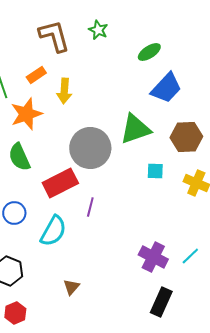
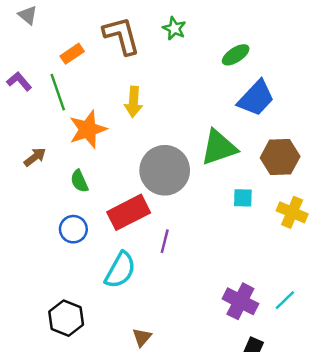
orange rectangle: (36, 75) -> (72, 54), moved
green semicircle: (19, 157) -> (79, 181), size x0.7
blue circle: (14, 213) -> (73, 229), moved

